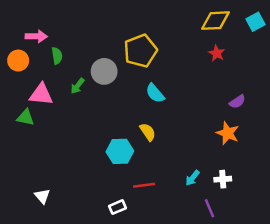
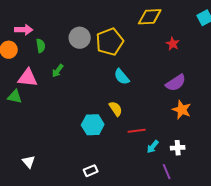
yellow diamond: (215, 21) -> (150, 17), moved
gray circle: (104, 71) -> (80, 38), moved
purple semicircle: (237, 102) -> (176, 83), moved, size x1.5
red line: (144, 185) -> (137, 131), moved

